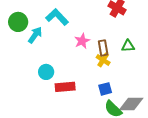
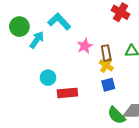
blue square: (105, 89) -> (108, 85), moved

